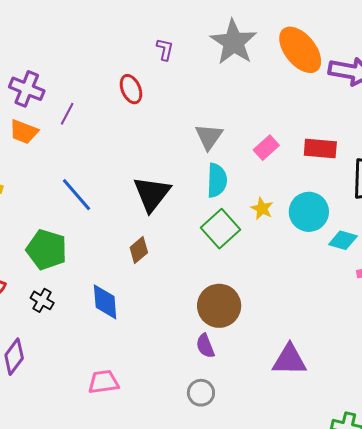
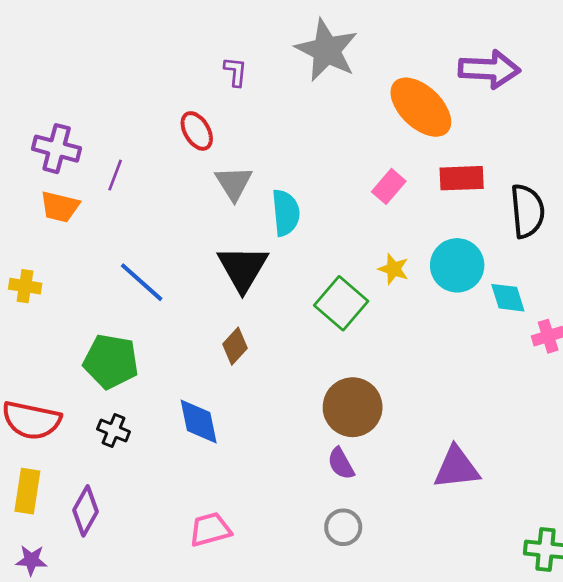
orange ellipse: (300, 50) -> (421, 107), moved
gray triangle: (209, 137) -> (234, 183), moved
cyan semicircle: (217, 180) -> (286, 213), moved
cyan diamond: (343, 240) -> (508, 298), turned 64

